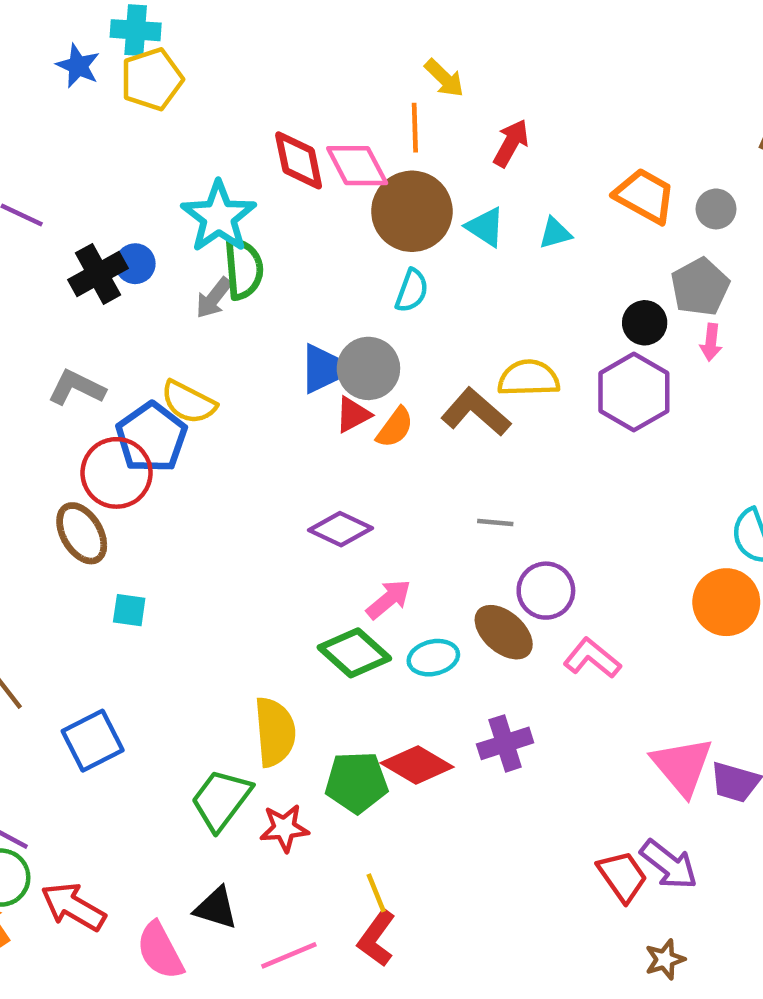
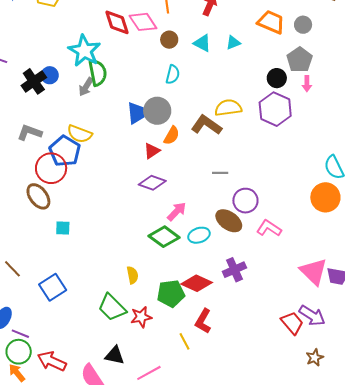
brown circle: (412, 211) -> (169, 40), size x0.5
red triangle: (353, 415) -> (152, 151), moved
yellow semicircle: (275, 732) -> (133, 275), size x0.6
green trapezoid: (221, 800) -> (112, 307), turned -76
red L-shape: (377, 938) -> (203, 321), moved

